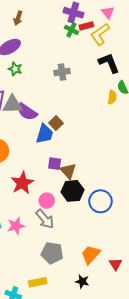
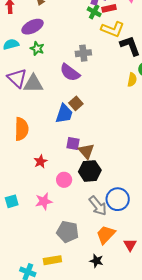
yellow L-shape: (100, 34) -> (113, 29), moved, turned -125
purple semicircle: (27, 112) -> (70, 73), moved
red star: (22, 183) -> (41, 161), size x0.6
blue circle: (100, 201) -> (118, 199), moved
gray arrow: (45, 219) -> (98, 206), moved
pink star: (16, 226) -> (44, 201), moved

